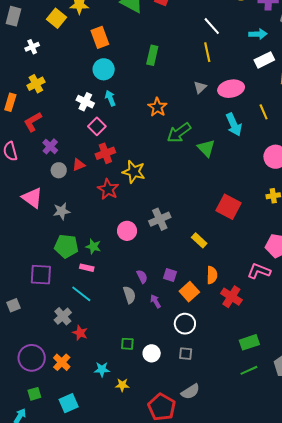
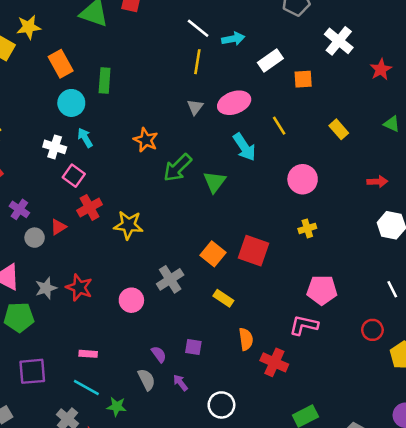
cyan arrow: (258, 34) -> (233, 39), moved
yellow line: (207, 52) -> (197, 62), turned 30
green rectangle: (152, 55) -> (105, 80), moved
green triangle: (206, 148) -> (215, 182), turned 30
red star: (108, 189) -> (79, 287), moved
green pentagon: (66, 246) -> (19, 317), moved
green star: (93, 247) -> (117, 407), moved
orange square: (189, 292) -> (213, 254), moved

